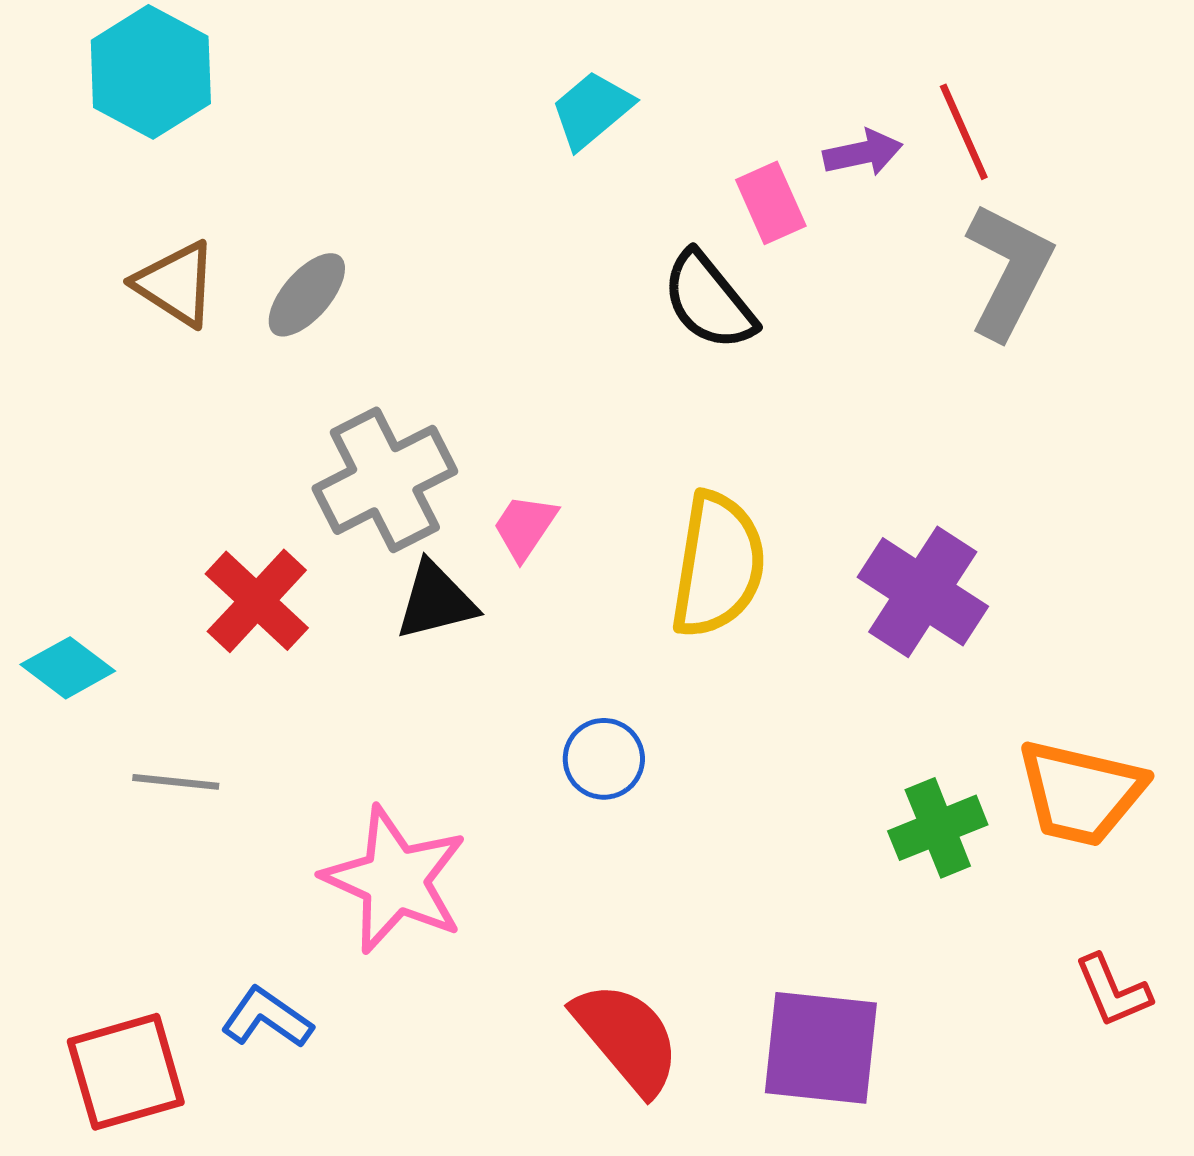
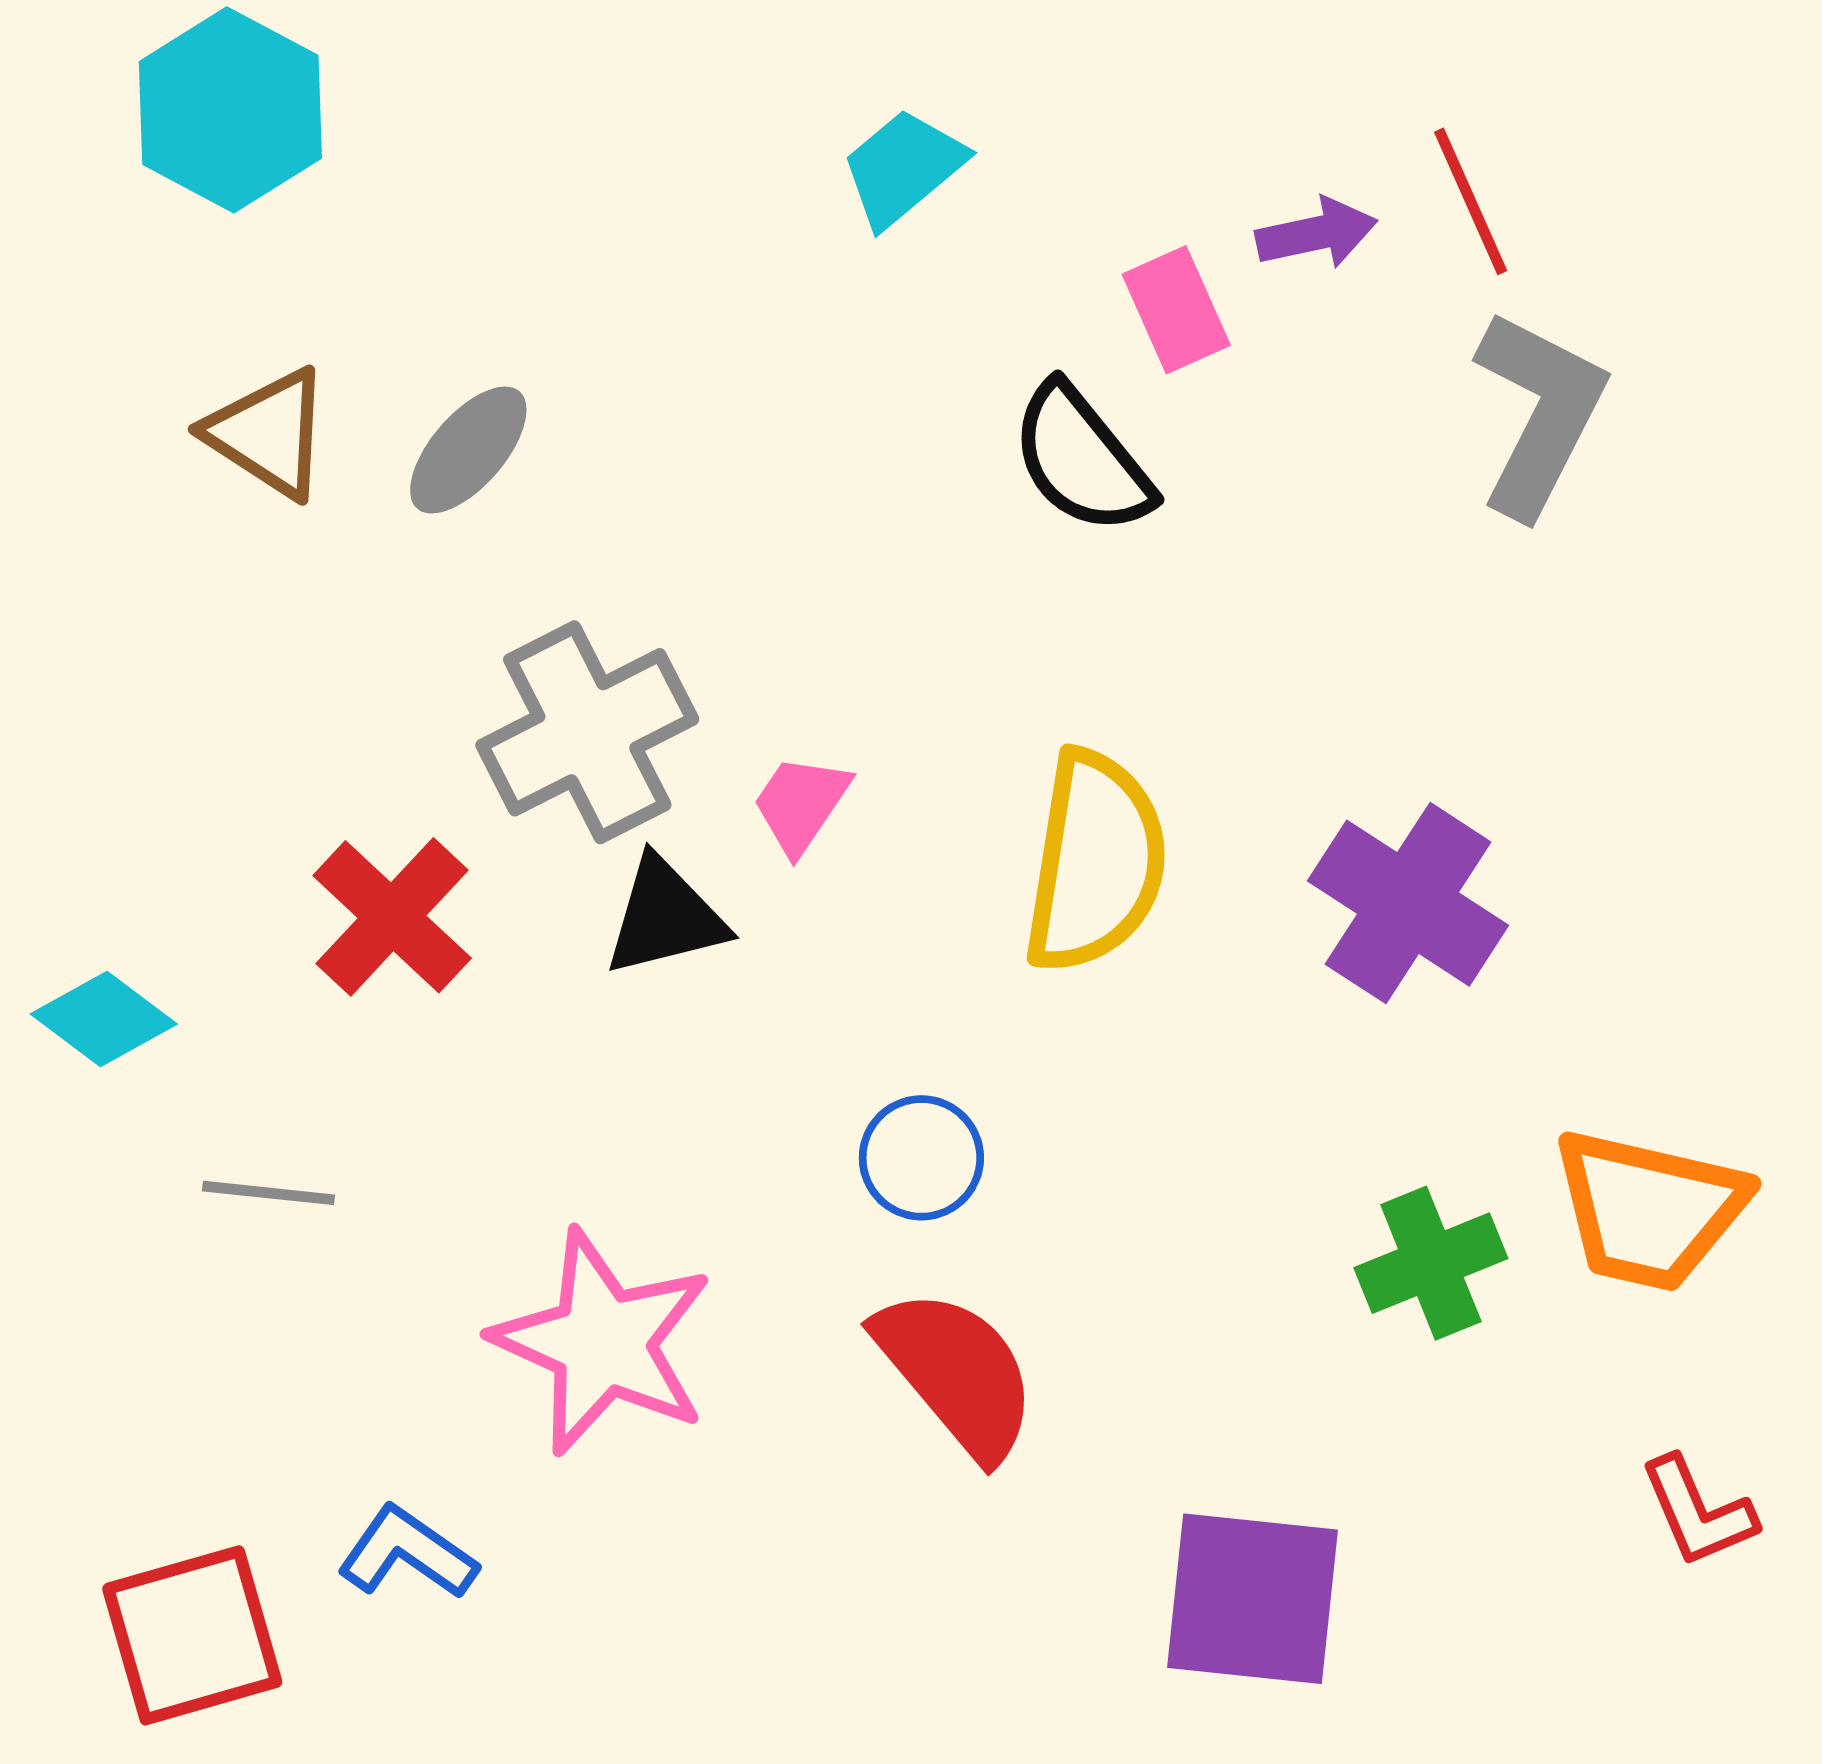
red semicircle: (627, 1038) -> (956, 1373), moved

